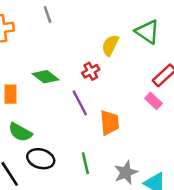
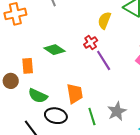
purple line: (80, 103) -> (104, 60), moved
orange trapezoid: (110, 123) -> (75, 94), moved
gray star: (126, 172) -> (117, 111), moved

